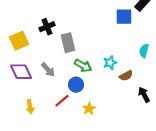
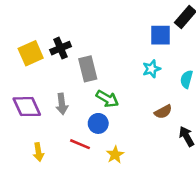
yellow square: (19, 41) -> (31, 53), moved
cyan star: (110, 63) -> (151, 69), moved
gray arrow: (48, 70) -> (62, 104), turned 35
red line: (62, 101) -> (80, 144), turned 63

